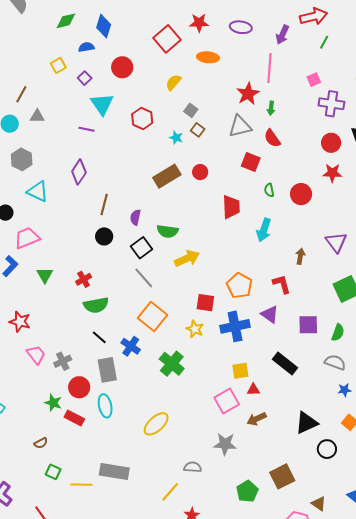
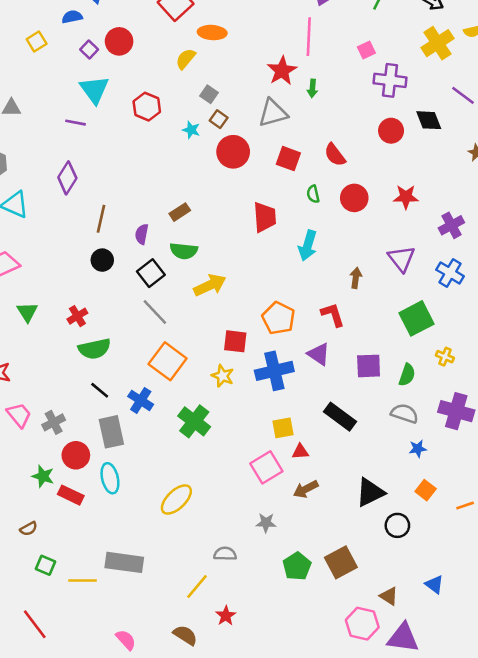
orange ellipse: (208, 57) -> (212, 33), moved
purple square: (85, 78) -> (89, 50), moved
red semicircle: (272, 138) -> (335, 155), moved
red circle: (200, 172) -> (233, 152), moved, size x1.6
red star: (332, 173) -> (406, 197), moved
brown rectangle: (167, 176) -> (180, 212), moved, size x0.6
gray star: (225, 444) -> (266, 523), size x0.7
green pentagon: (247, 491) -> (297, 566), moved

